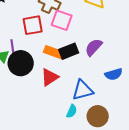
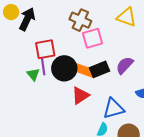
pink square: (62, 20) -> (92, 38), turned -35
red square: (33, 25) -> (45, 49), moved
black circle: (21, 63) -> (64, 68), moved

